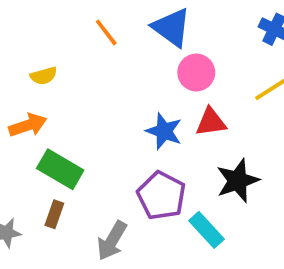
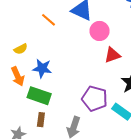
orange arrow: (28, 125) -> (18, 76), turned 96
blue star: (164, 131) -> (42, 68), moved

